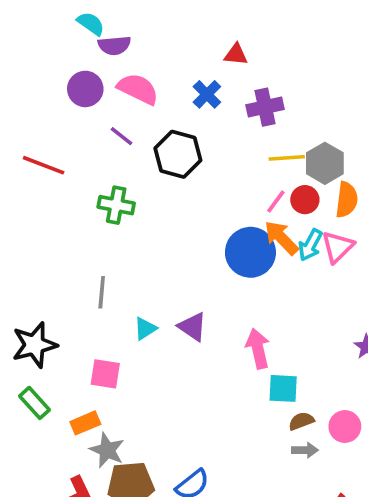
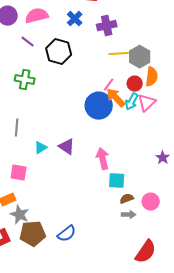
pink semicircle: (138, 89) -> (37, 16), turned -40
red circle: (305, 200) -> (135, 84), moved
pink line: (276, 201) -> (109, 85), moved

